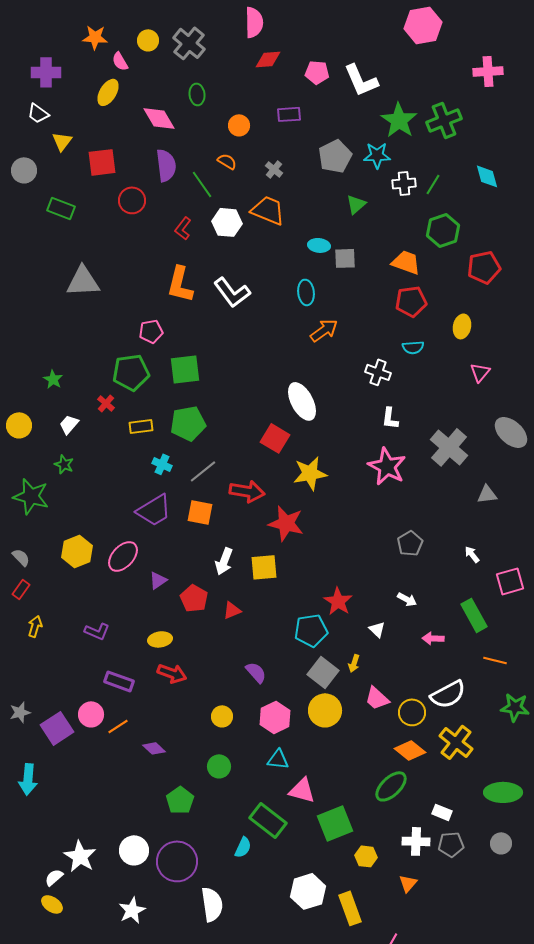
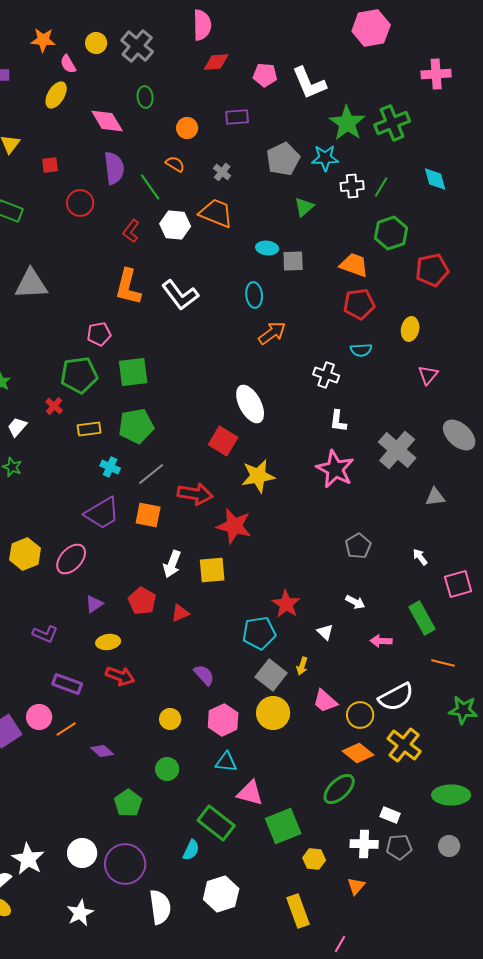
red square: (102, 162) -> (50, 165), size x0.6
purple triangle: (158, 580) -> (94, 604), moved
white hexagon: (308, 891) -> (221, 894), moved

